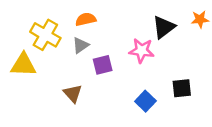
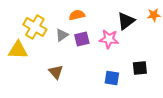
orange semicircle: (86, 19) -> (77, 15), moved
purple square: (103, 65) -> (82, 39), moved
blue square: (145, 101) -> (112, 78), turned -35

